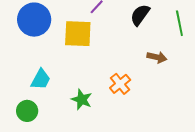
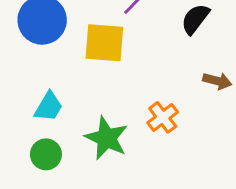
green star: (82, 100) -> (107, 138), size x1.4
green circle: (27, 111) -> (46, 154), moved

